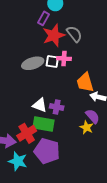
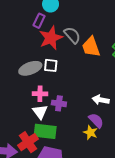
pink cross: (64, 59) -> (40, 94), moved
orange trapezoid: (85, 82) -> (91, 47), moved
white triangle: (40, 105) -> (40, 112), turned 35
purple cross: (57, 107) -> (59, 103), moved

